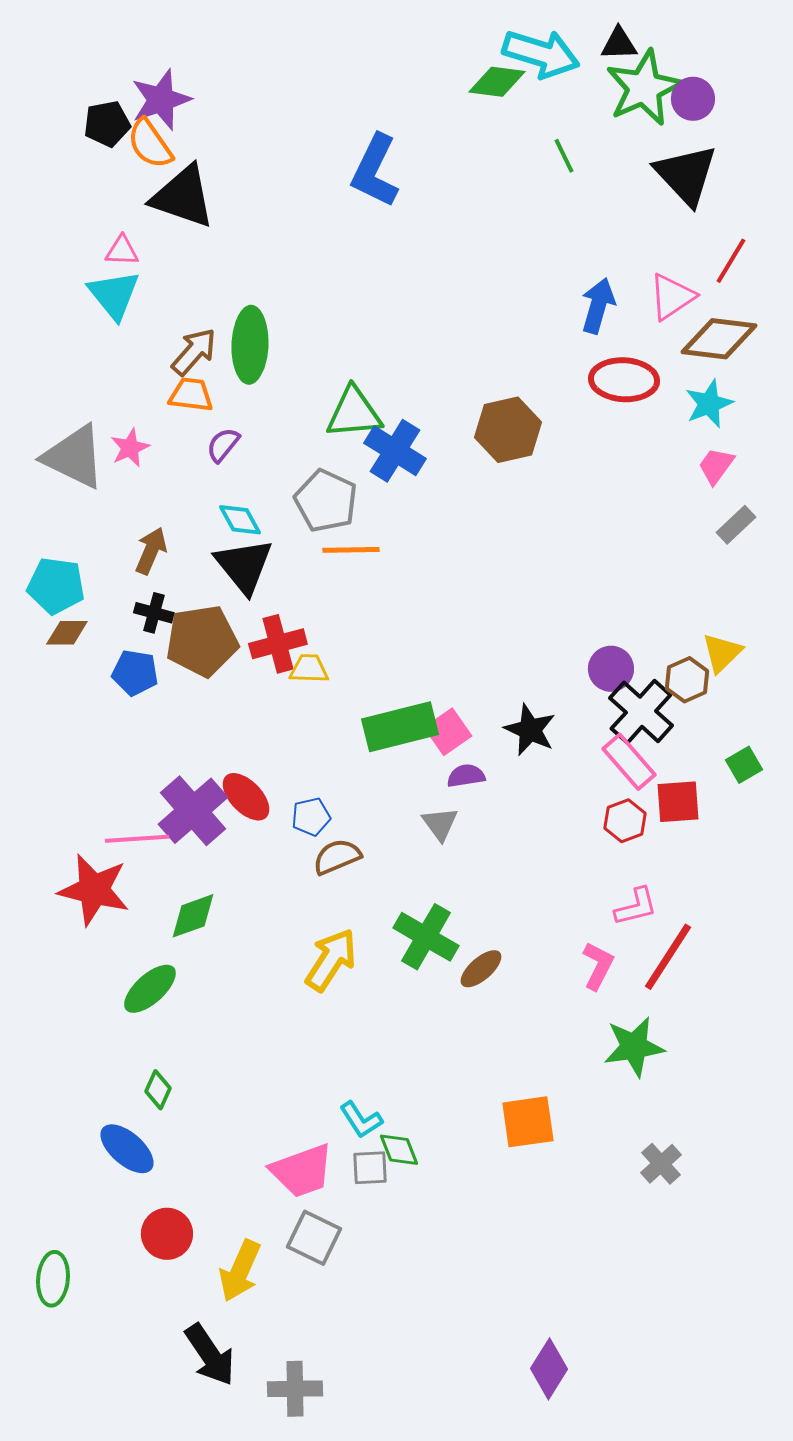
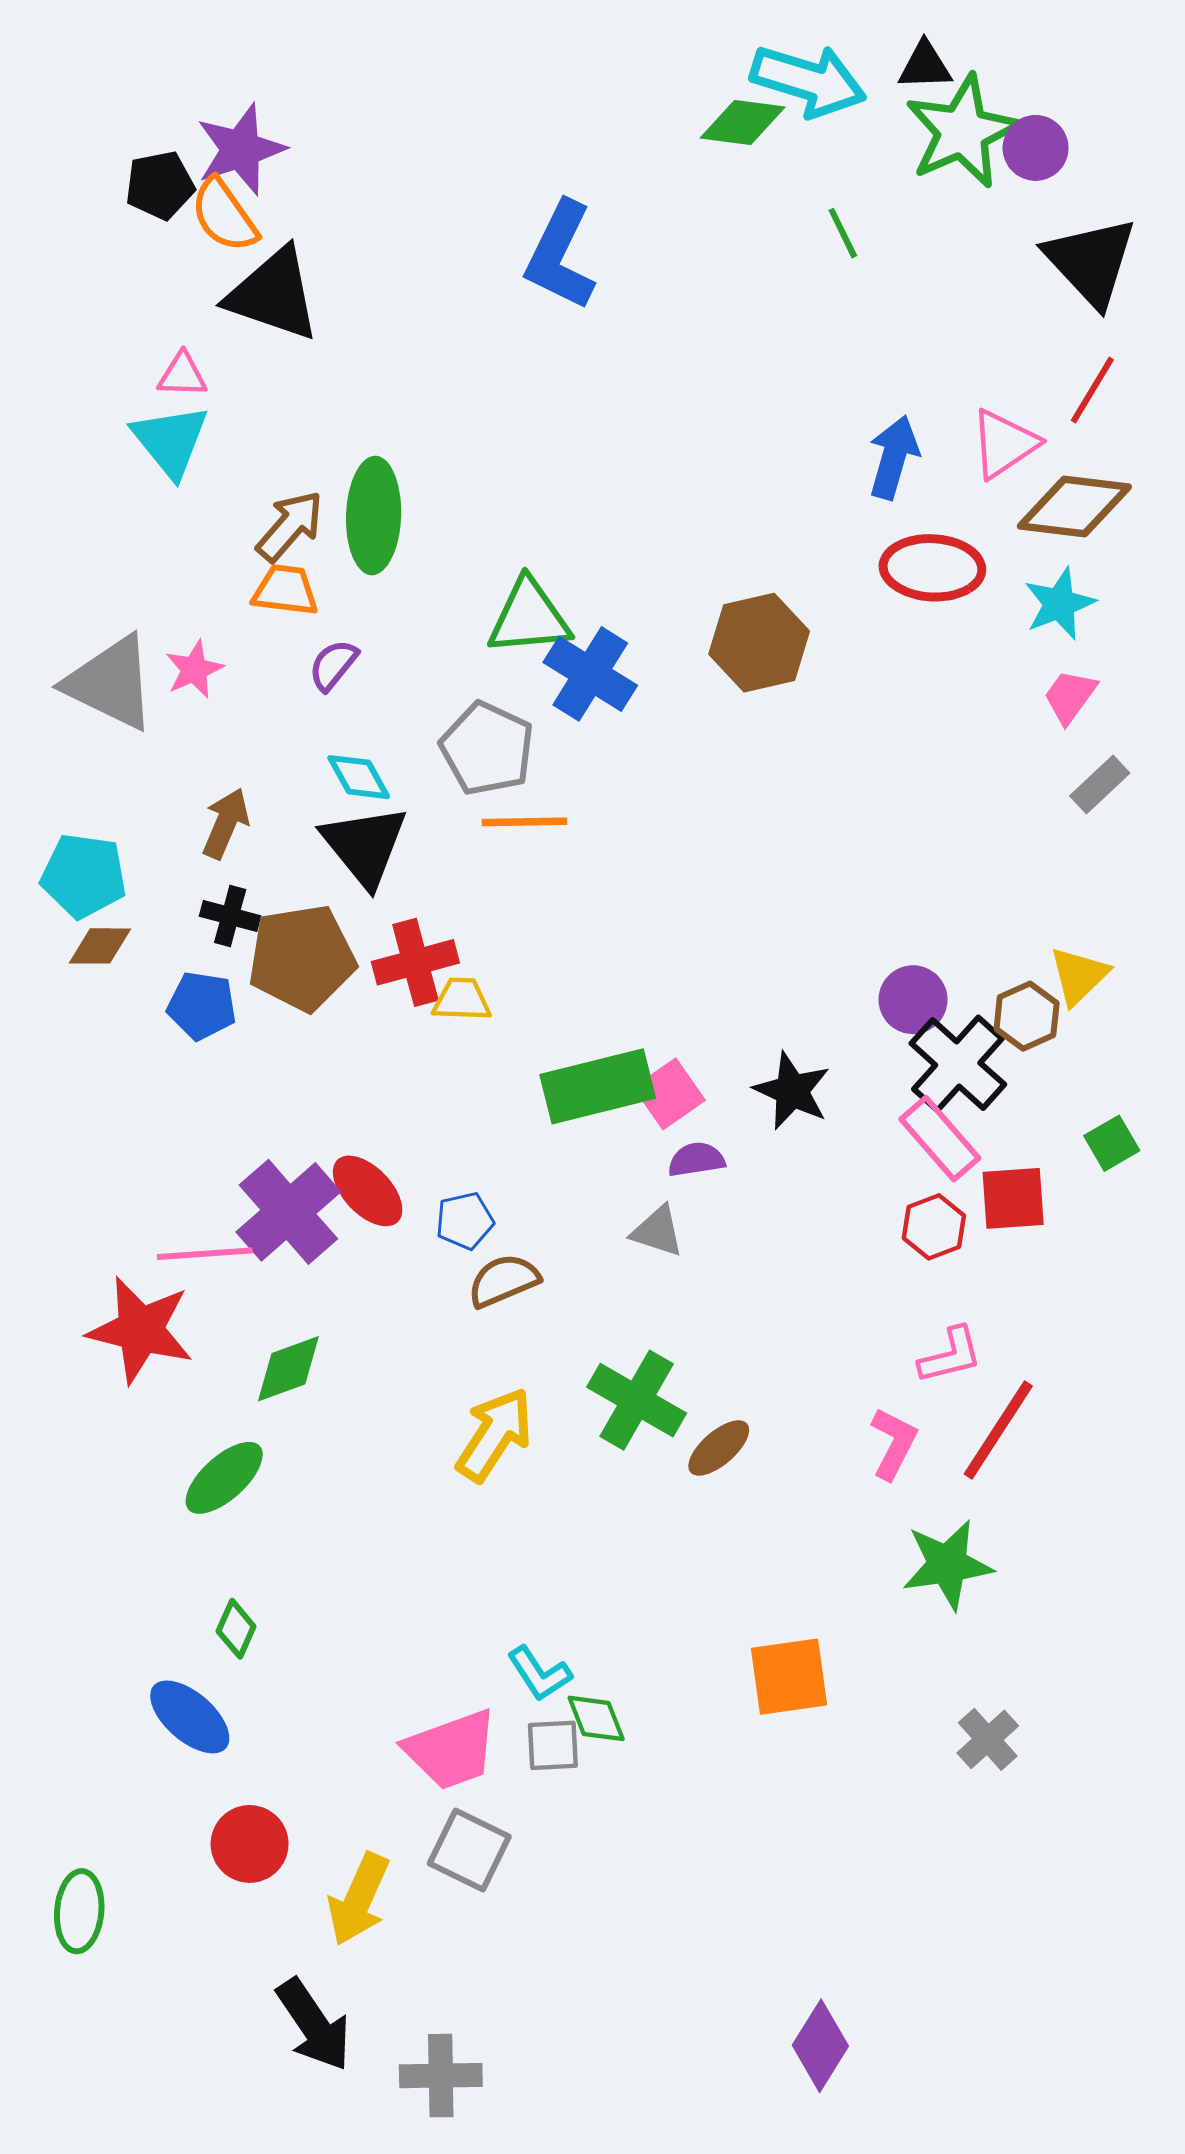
black triangle: (686, 175) -> (1091, 262), moved
gray triangle: (440, 824) -> (657, 1231), turned -36

